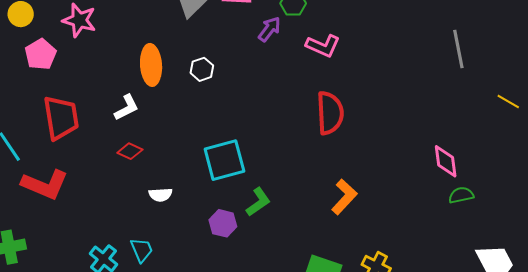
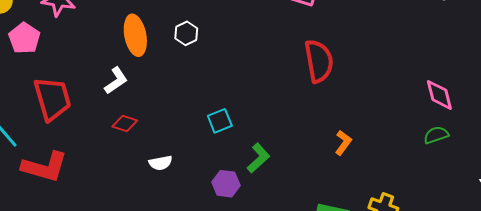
cyan square: (224, 160) -> (220, 121), size x0.6
green semicircle: (461, 195) -> (436, 135), moved
orange L-shape: (344, 197) -> (343, 143), size x0.7

